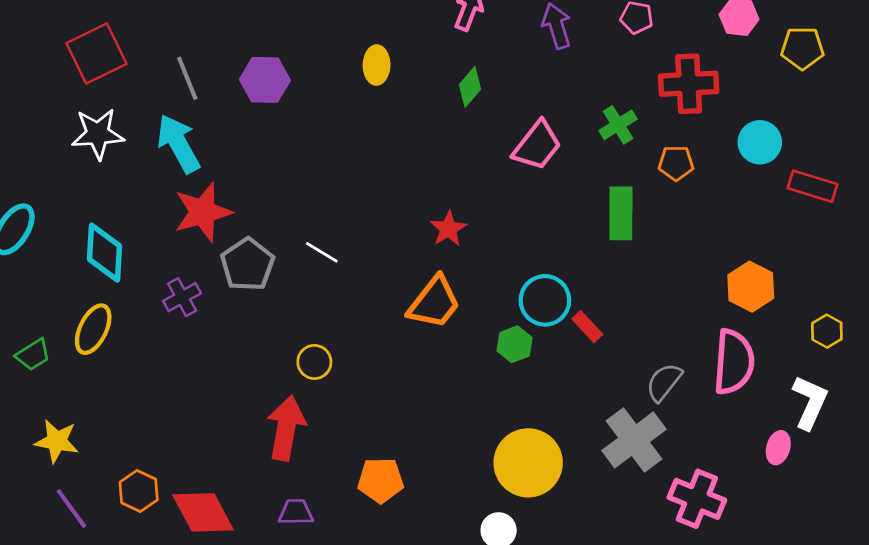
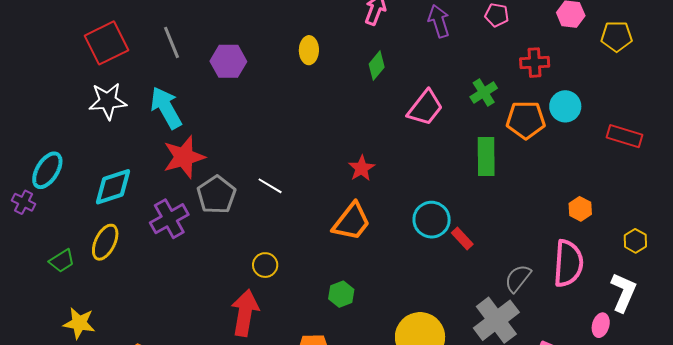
gray line: (187, 78) -> (172, 42), moved
red cross: (689, 84) -> (535, 63), size x0.7
cyan circle: (760, 142) -> (565, 106), moved
orange pentagon: (676, 163) -> (526, 120), size x1.5
cyan diamond: (104, 253) -> (113, 187), turned 69
orange hexagon: (751, 287) -> (580, 209), size x0.7
purple cross: (182, 297) -> (169, 219), size x1.4
green hexagon: (515, 344) -> (341, 294), moved

